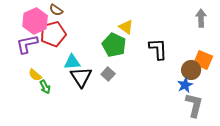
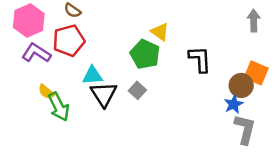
pink hexagon: (35, 21) -> (29, 21), moved
purple L-shape: (27, 44) -> (36, 53), turned 45
green arrow: (45, 87) -> (59, 107), size x1.6

